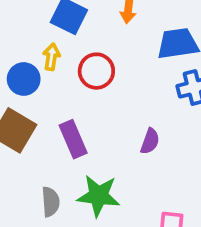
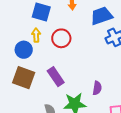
purple semicircle: (150, 141) -> (97, 88), moved

